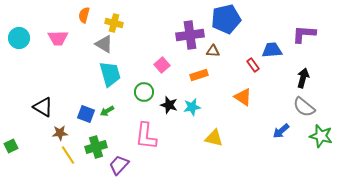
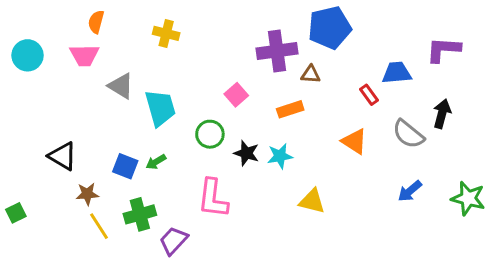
orange semicircle: (84, 15) -> (96, 22), moved
gray triangle: (104, 44) -> (121, 86), moved
gray semicircle: (304, 107) -> (408, 134), moved

